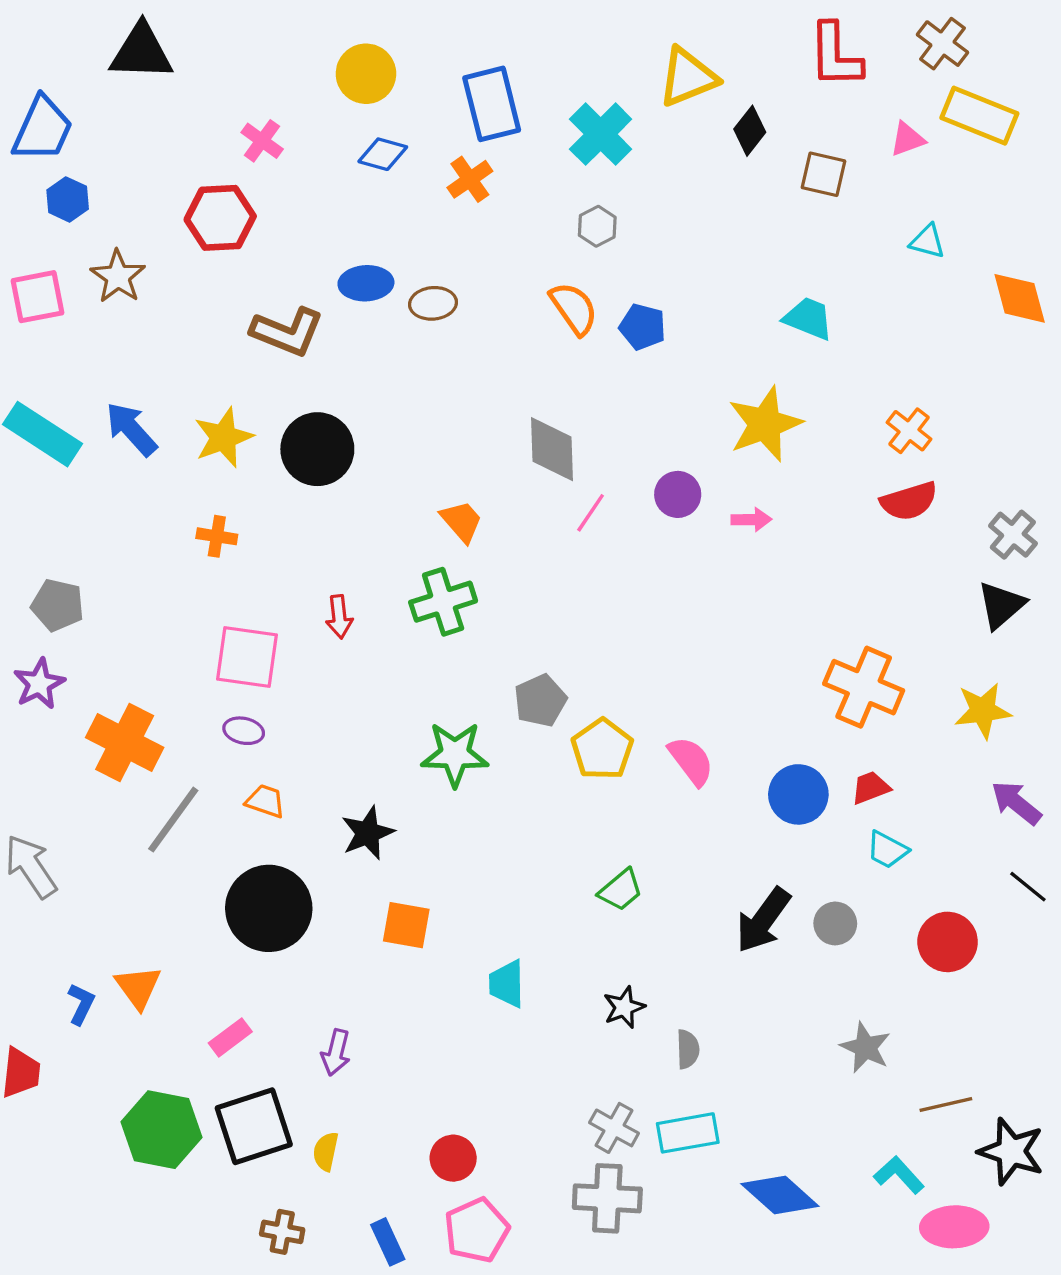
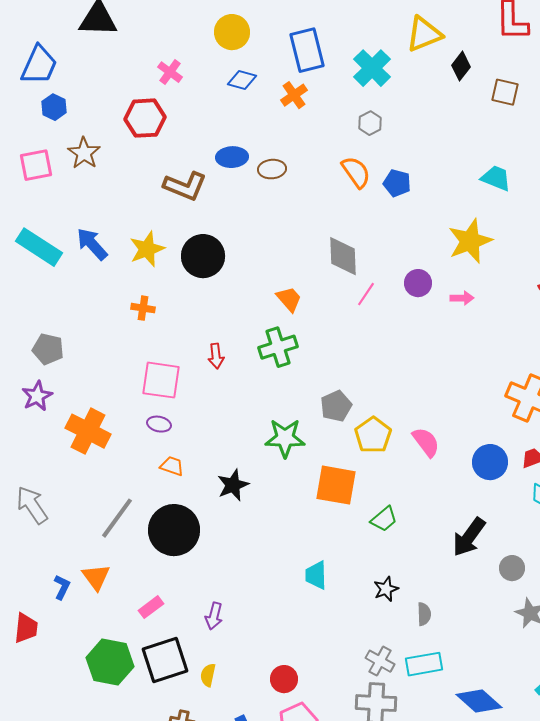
gray line: (173, 820) -> (117, 518), moved
gray circle: (835, 923) -> (512, 568), moved
orange square: (406, 925) -> (336, 485), moved, size x1.4

